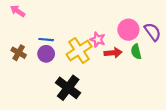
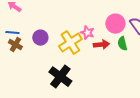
blue line: (46, 40) -> (12, 33), moved
purple circle: (46, 54) -> (40, 38), moved

